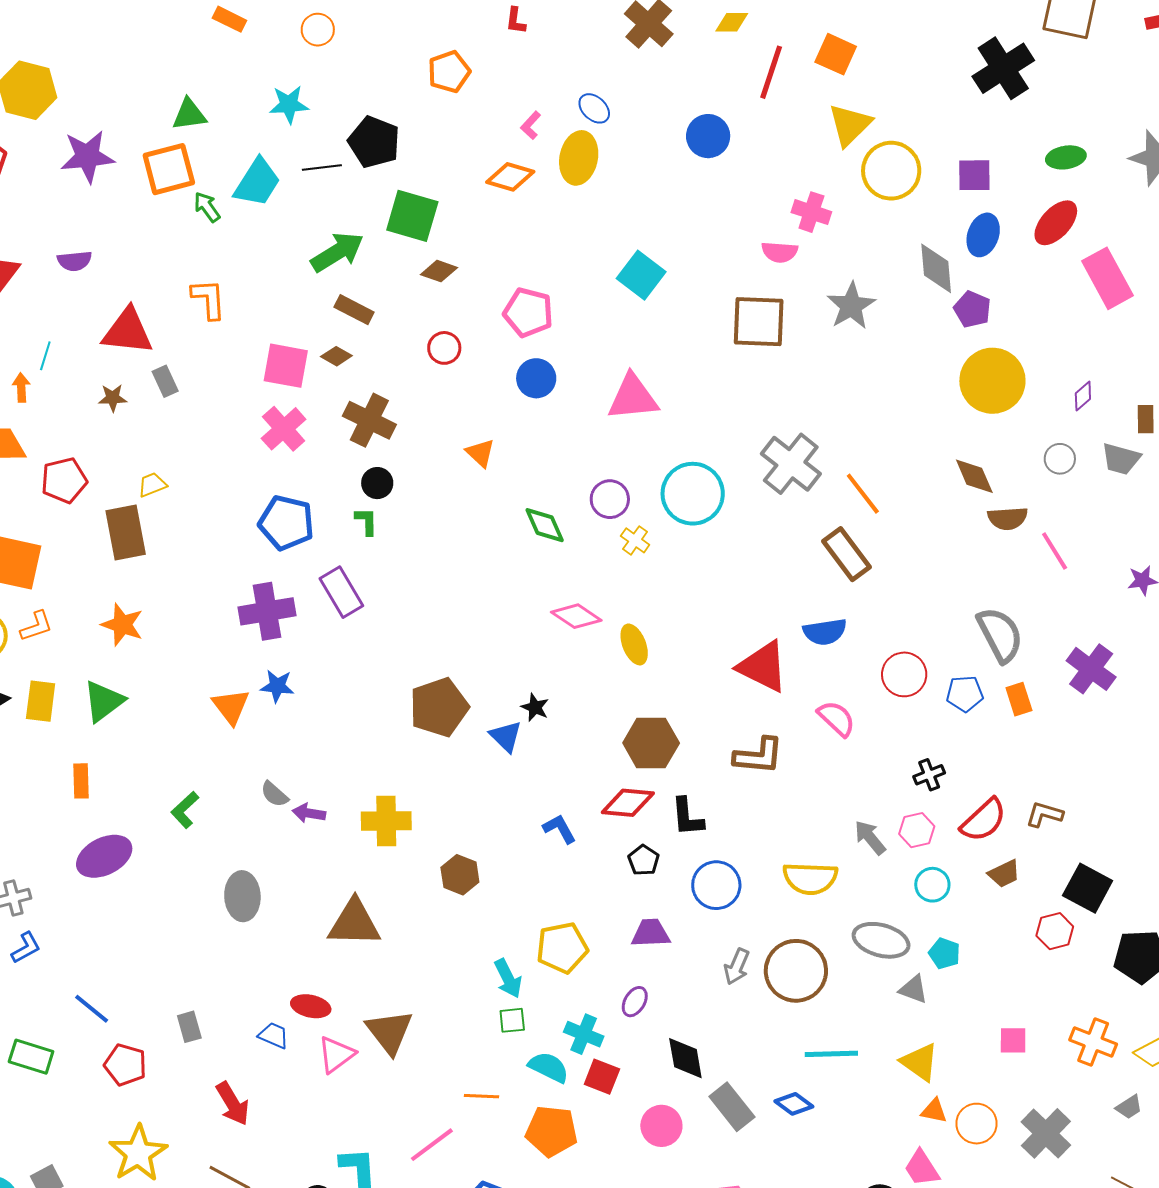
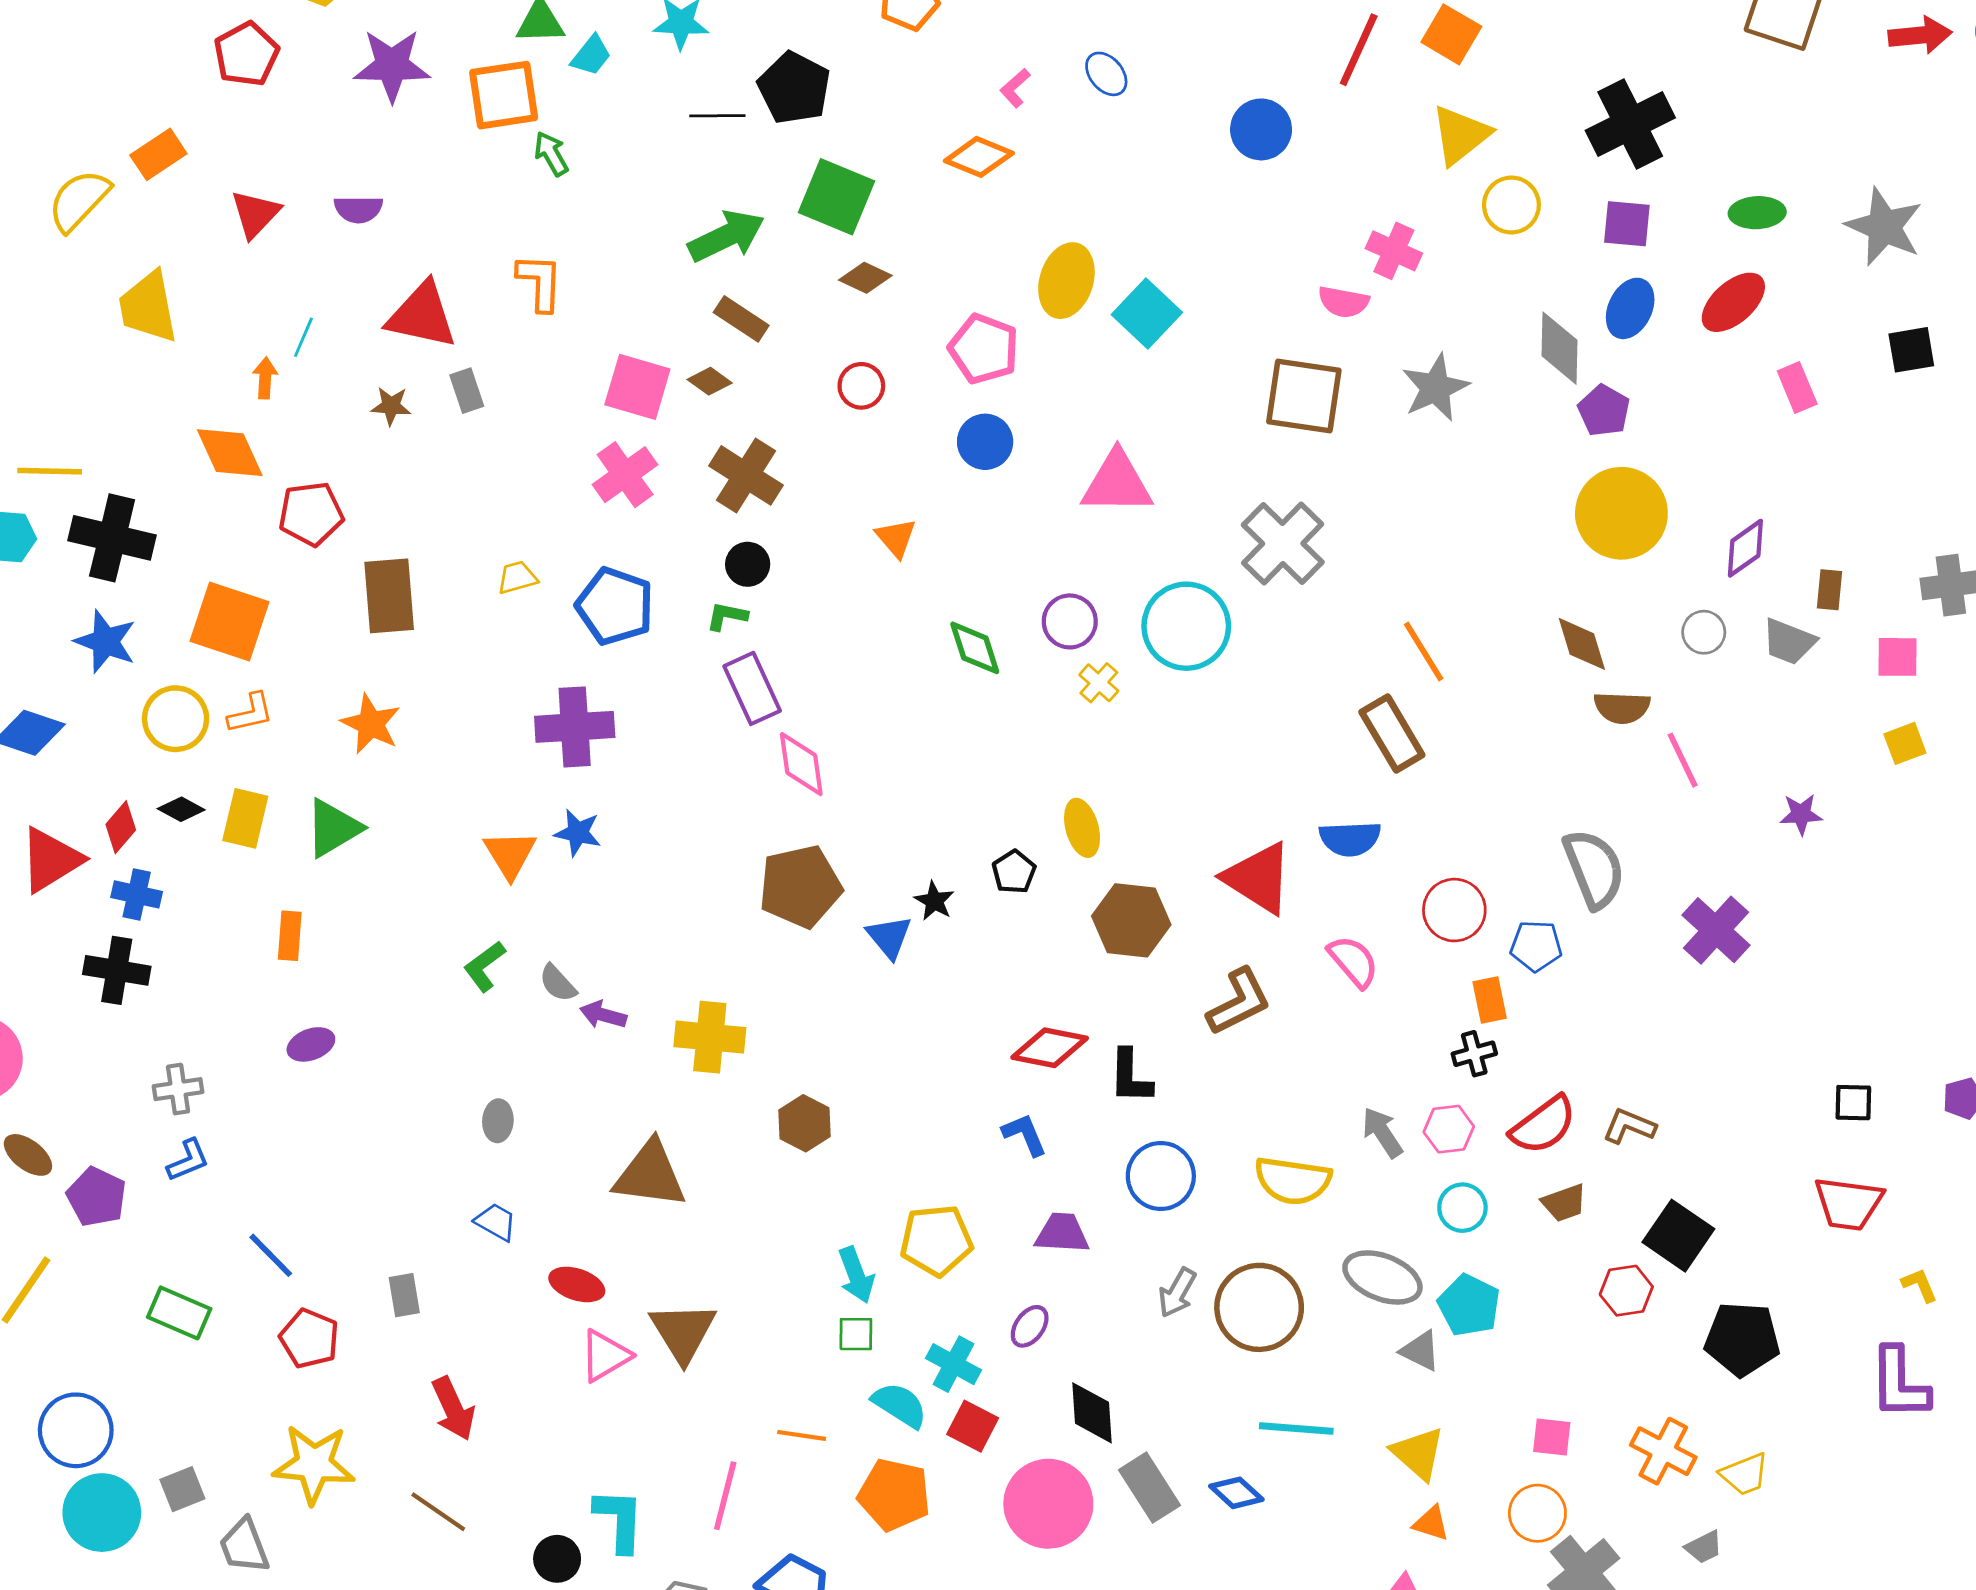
black cross: (1003, 68) -> (1630, 124), moved
yellow ellipse: (579, 158) -> (1066, 281), moved
yellow circle: (891, 171) -> (1511, 205), size x0.7
cyan trapezoid: (257, 182) -> (591, 55), moved, size x0.6
pink rectangle: (1107, 278) -> (1797, 387), size x0.6
purple diamond: (1083, 396) -> (1745, 548), size x1.4
gray cross: (791, 464) -> (1283, 544), moved
yellow trapezoid: (152, 485) -> (517, 578), moved
green L-shape: (366, 521) -> (727, 616), turned -84
purple rectangle: (341, 592) -> (752, 688), moved
pink diamond: (576, 616) -> (801, 764), moved, turned 42
orange rectangle: (1019, 699) -> (1490, 1000), moved
brown hexagon: (651, 743) -> (1131, 920), moved
brown L-shape: (758, 756) -> (1239, 1002), turned -38
green L-shape: (185, 810) -> (484, 966), moved
blue L-shape: (560, 829) -> (1025, 1135), moved
purple ellipse: (104, 856) -> (311, 1044), size x0.6
black pentagon: (644, 860) -> (1014, 872), moved
gray ellipse: (242, 896) -> (498, 1121), size x0.6
cyan pentagon: (944, 953) -> (1469, 1305), size x1.4
blue trapezoid: (274, 1035) -> (496, 1222), moved
orange circle: (977, 1124) -> (1537, 1513), moved
pink circle: (661, 1126) -> (1048, 1504), size x1.5
pink line: (432, 1145) -> (725, 1496), turned -45
yellow star: (138, 1153) -> (314, 1464), turned 30

